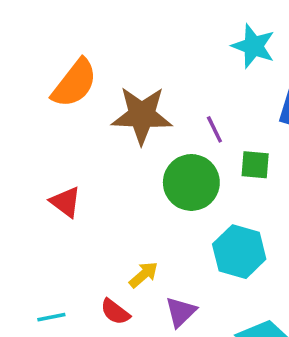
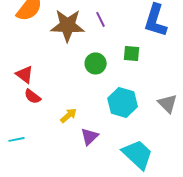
purple line: (214, 129) -> (101, 19), moved
green circle: (191, 182) -> (96, 63), size x0.7
red semicircle: (115, 312) -> (33, 96), moved

